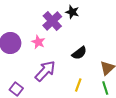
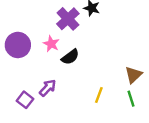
black semicircle: (79, 53) -> (70, 57), moved
purple arrow: (45, 71) -> (48, 88), moved, size x0.7

